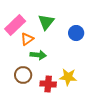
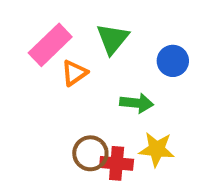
green arrow: (38, 55) -> (137, 103), moved
brown circle: (23, 75) -> (90, 153), moved

